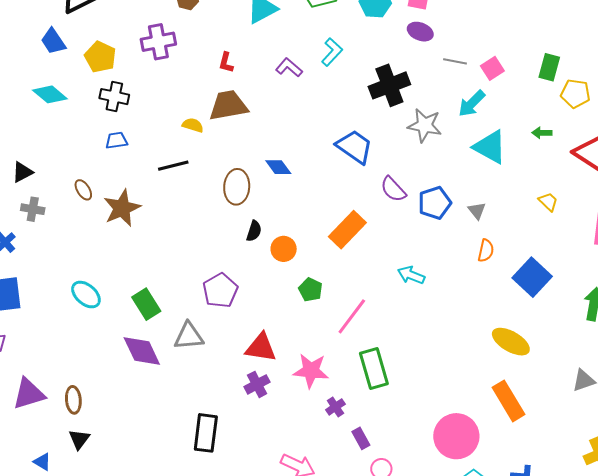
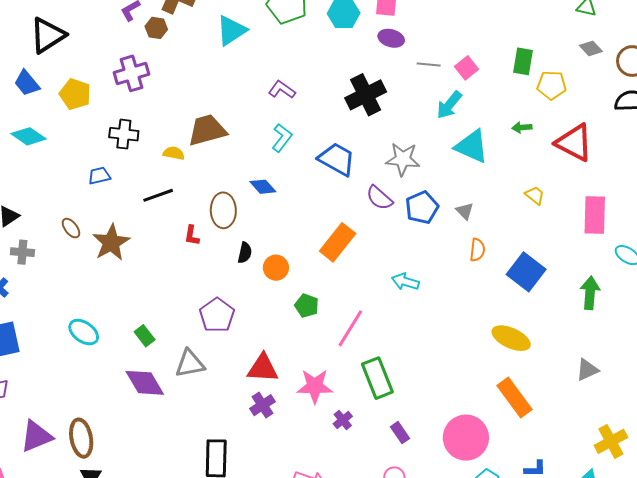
cyan L-shape: (332, 52) -> (282, 138), moved
red L-shape: (226, 63) -> (192, 235), moved
purple L-shape: (289, 67) -> (282, 90), moved
black cross: (114, 97) -> (124, 134), moved
gray star: (425, 125) -> (403, 159), moved
green rectangle: (146, 304) -> (145, 336), size x0.7
brown ellipse: (73, 400) -> (81, 438), size x1.4
purple rectangle: (361, 438) -> (400, 433), moved

